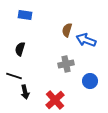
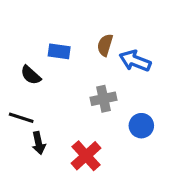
blue rectangle: (25, 15) -> (59, 51), moved
black semicircle: (20, 49) -> (31, 75), turned -64

